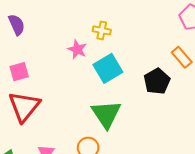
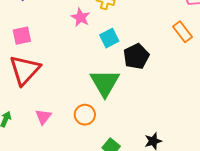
cyan square: (108, 68) -> (109, 38), size x0.7
black pentagon: (157, 81) -> (136, 56), moved

